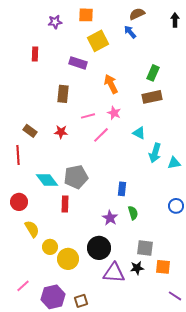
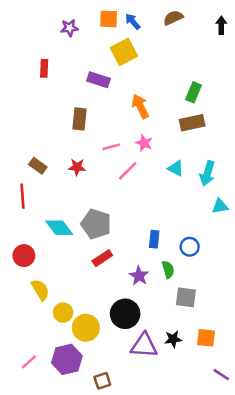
blue arrow: (130, 32) -> (133, 22), moved
cyan arrow: (155, 153) -> (207, 173), moved
gray pentagon: (76, 177) -> (96, 224), turned 30
red rectangle: (65, 204) -> (102, 258), moved, turned 56
blue circle: (176, 206) -> (190, 247), moved
gray square: (145, 248) -> (186, 297), moved
purple hexagon: (53, 297) -> (67, 359), moved

